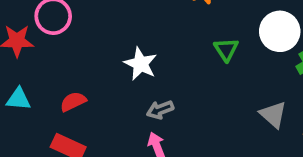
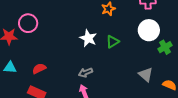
green triangle: (226, 49) -> (113, 42), moved, turned 32
white star: (141, 64) -> (88, 38), moved

